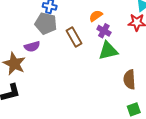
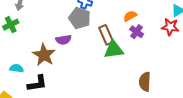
green triangle: (108, 51) -> (114, 50), moved
brown semicircle: (129, 79) -> (145, 82), moved

